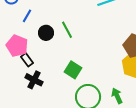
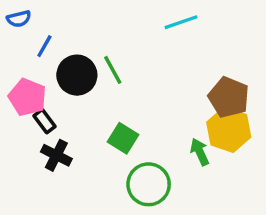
black circle: (46, 33) -> (77, 75), size x1.5
green arrow: (117, 96) -> (200, 152), moved

